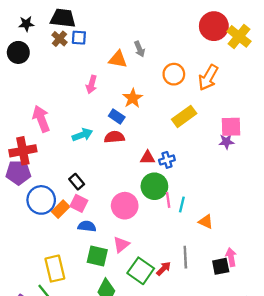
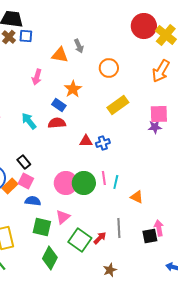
orange arrow: (208, 78) -> (161, 71), moved
cyan arrow: (82, 135) -> (29, 121), turned -108
green circle: (154, 186) -> (84, 183), moved

